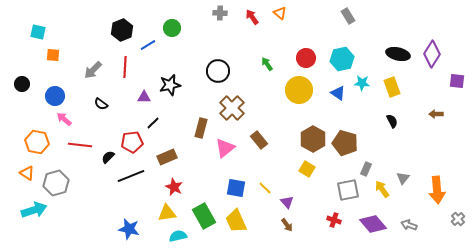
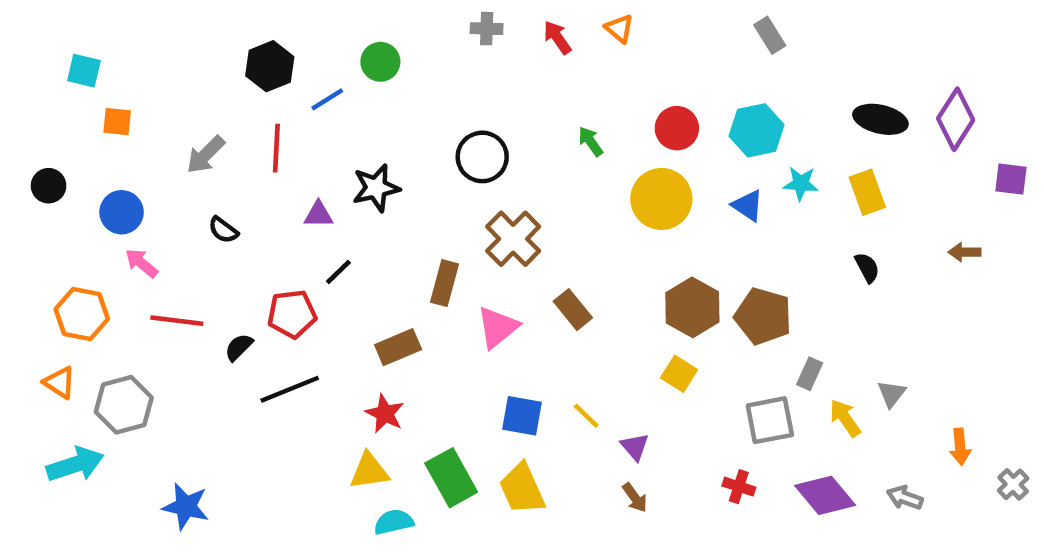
brown rectangle: (167, 157) -> (398, 347), moved
orange arrow: (437, 190) -> (960, 447), moved, size x0.6
blue star: (129, 229) -> (186, 506), moved

